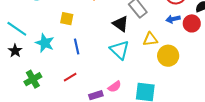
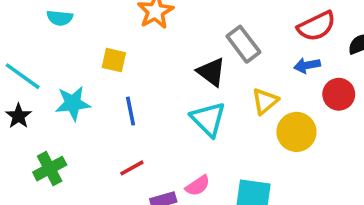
red circle: (192, 23) -> (339, 94), moved
yellow triangle: (150, 39) -> (265, 101), turned -35
cyan star: (45, 43) -> (73, 103), turned -30
red line: (70, 77) -> (132, 168), moved

